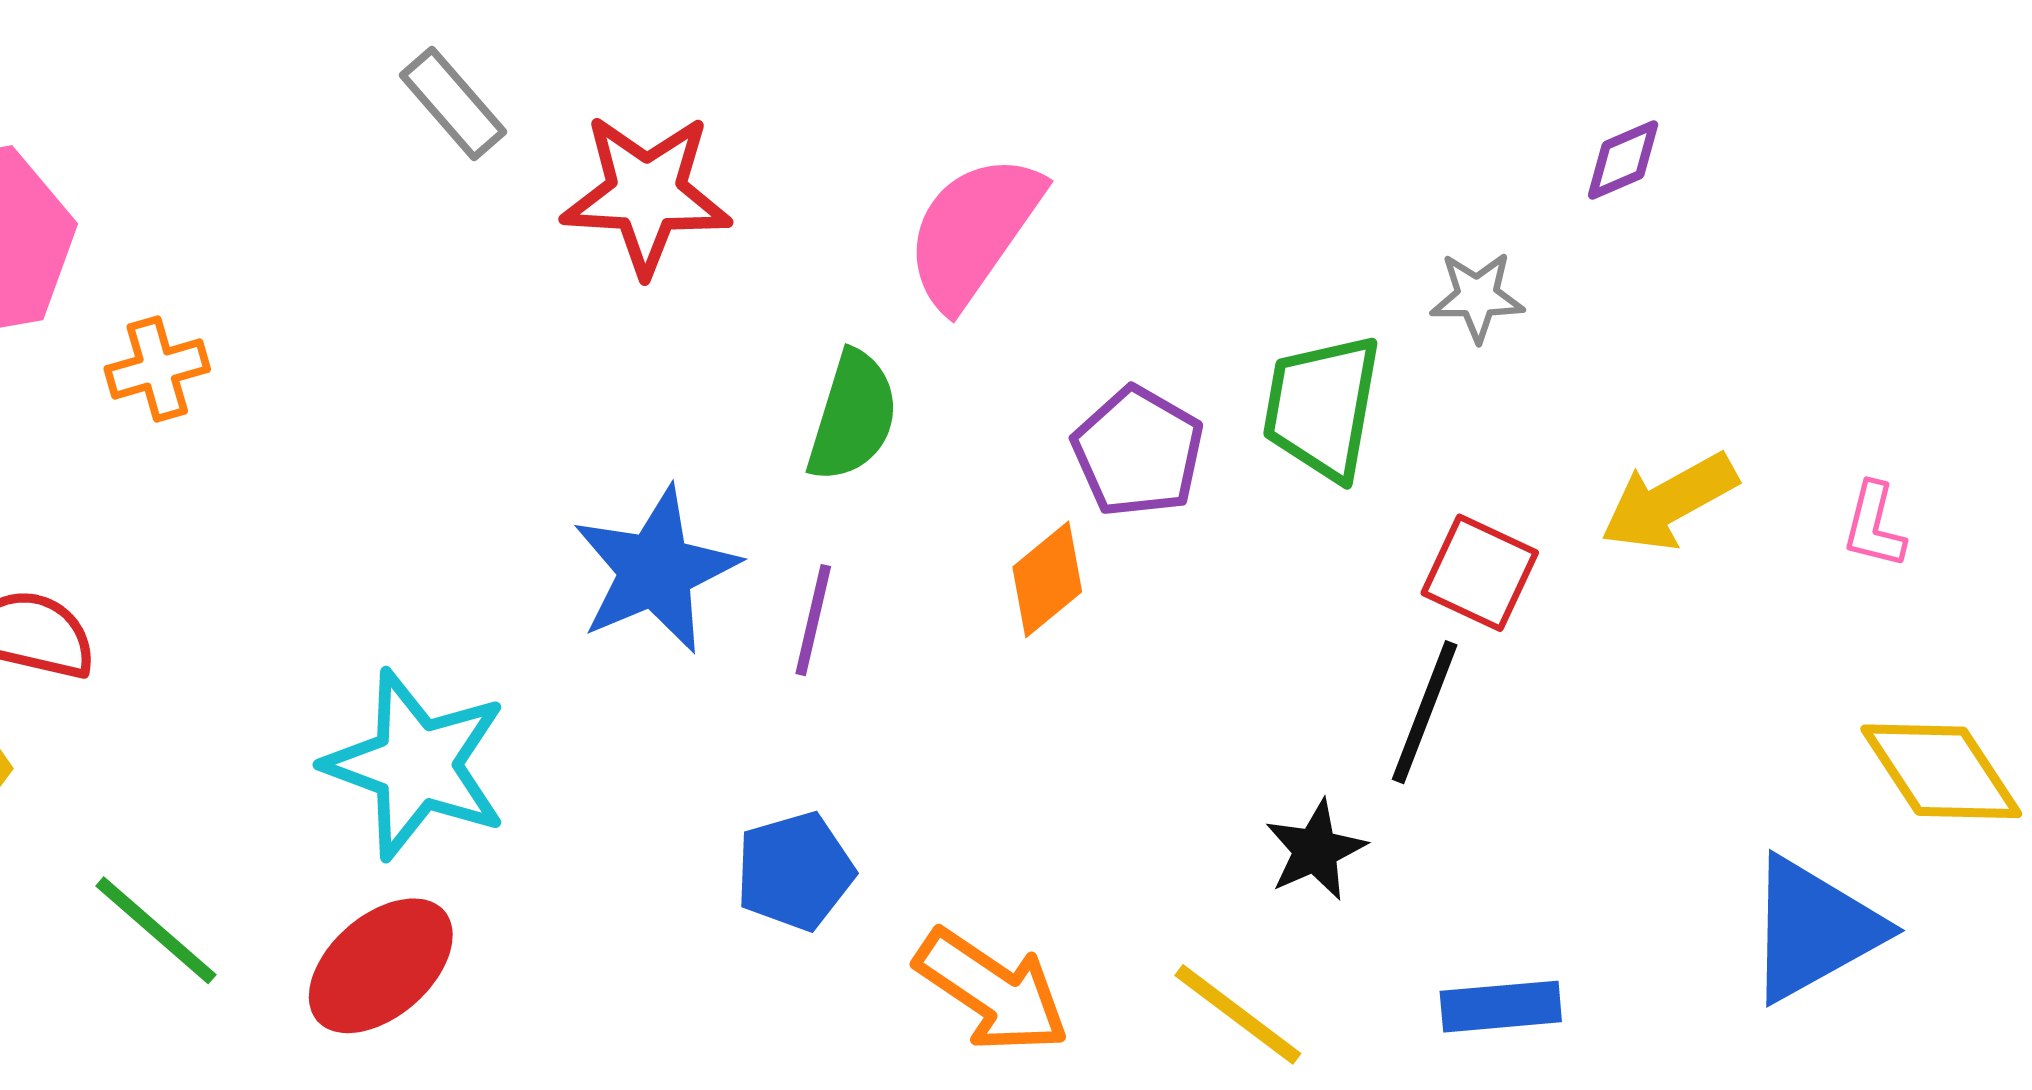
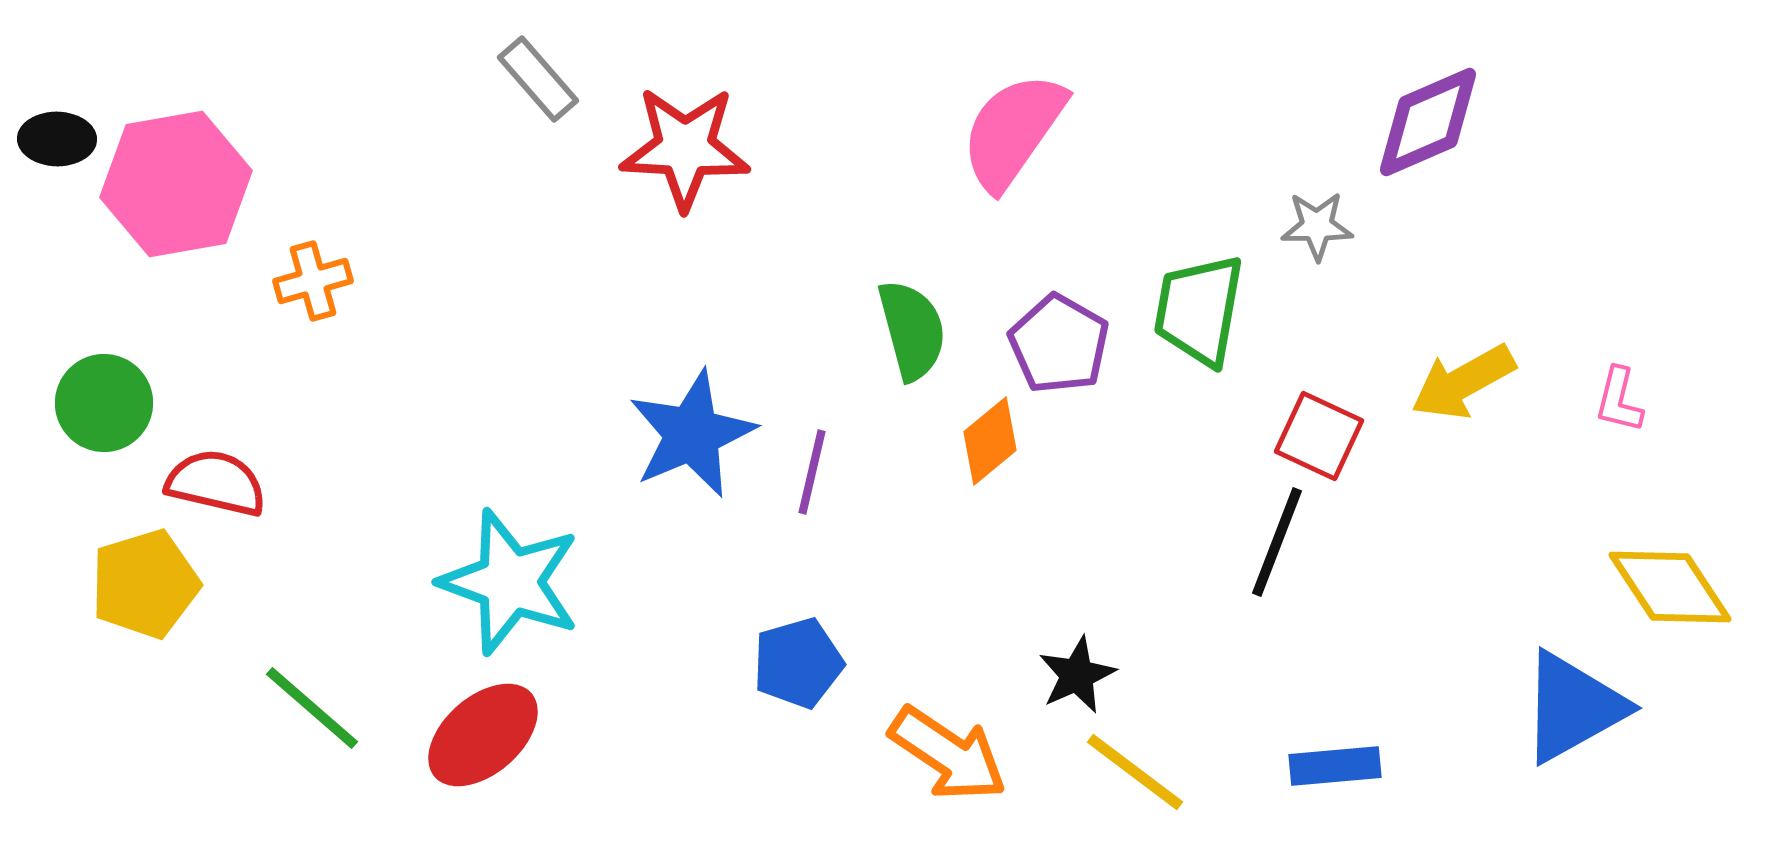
purple diamond: (1623, 160) -> (1428, 122), size x1.8
pink semicircle: (974, 231) -> (1013, 131), moved
green semicircle: (853, 416) -> (912, 330), moved, turned -32
black star: (1315, 850) -> (1077, 675), moved

